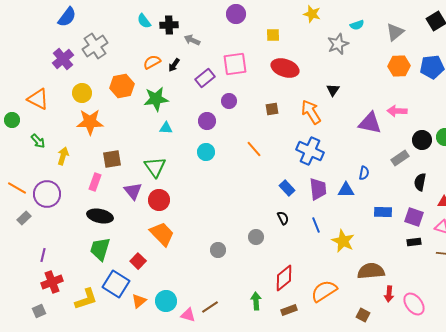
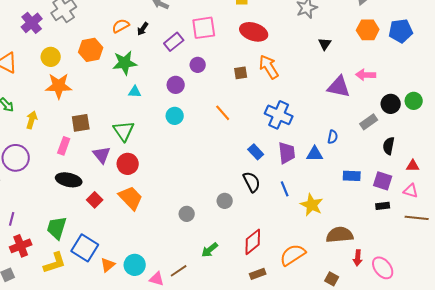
black triangle: (333, 90) -> (325, 44), moved
orange arrow: (311, 112) -> (269, 67), moved
black semicircle: (283, 218) -> (252, 182), size x1.5
green trapezoid: (100, 249) -> (57, 228), moved
red square: (138, 261) -> (95, 200), moved
green arrow: (256, 301) -> (210, 250), moved, turned -126

